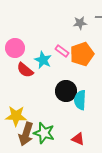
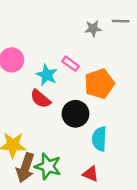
orange pentagon: (82, 54) -> (99, 84), moved
red semicircle: (25, 70) -> (40, 99), moved
cyan semicircle: (80, 100) -> (99, 139), moved

